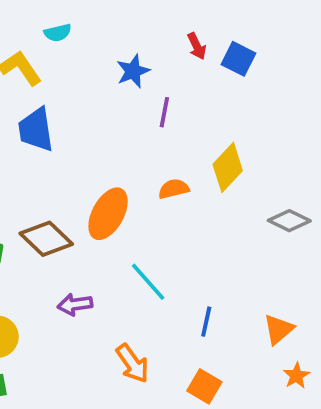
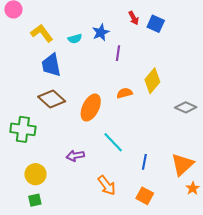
cyan semicircle: (58, 33) -> (75, 39), moved
brown diamond: (46, 239) -> (52, 99), moved
orange triangle: (279, 329) -> (182, 164), size x1.4

